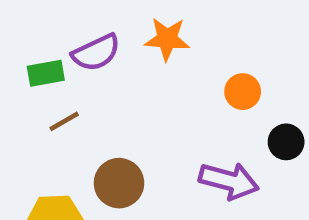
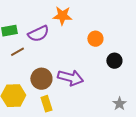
purple semicircle: (96, 53) -> (38, 34), moved
purple arrow: (229, 181) -> (70, 78), moved

